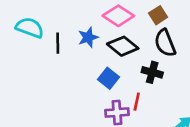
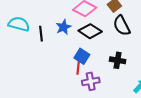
black cross: (152, 72) -> (118, 60), moved
red line: (137, 102) -> (78, 68), moved

